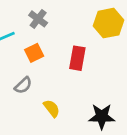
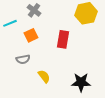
gray semicircle: (23, 85) -> (23, 59), turned 32

